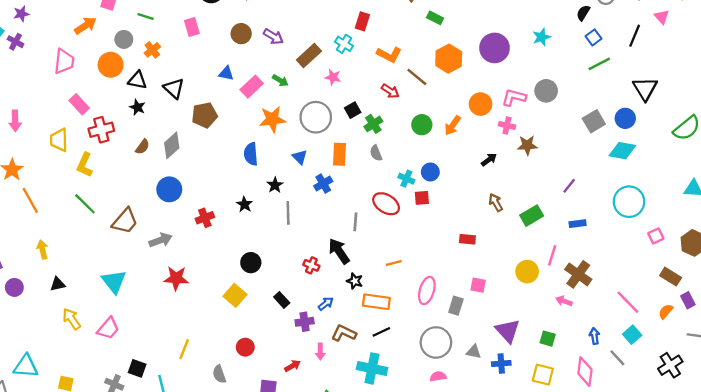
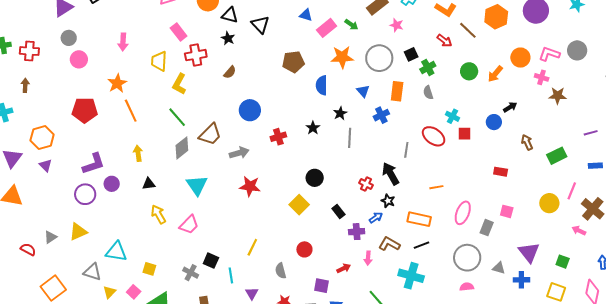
brown pentagon: (205, 115) -> (293, 62), moved
gray diamond: (172, 145) -> (182, 148), moved
black arrow: (489, 160) -> (510, 107), moved
blue circle: (430, 172) -> (494, 122), moved
purple line: (569, 186) -> (591, 133), turned 32
black star: (355, 281) -> (388, 201), moved

